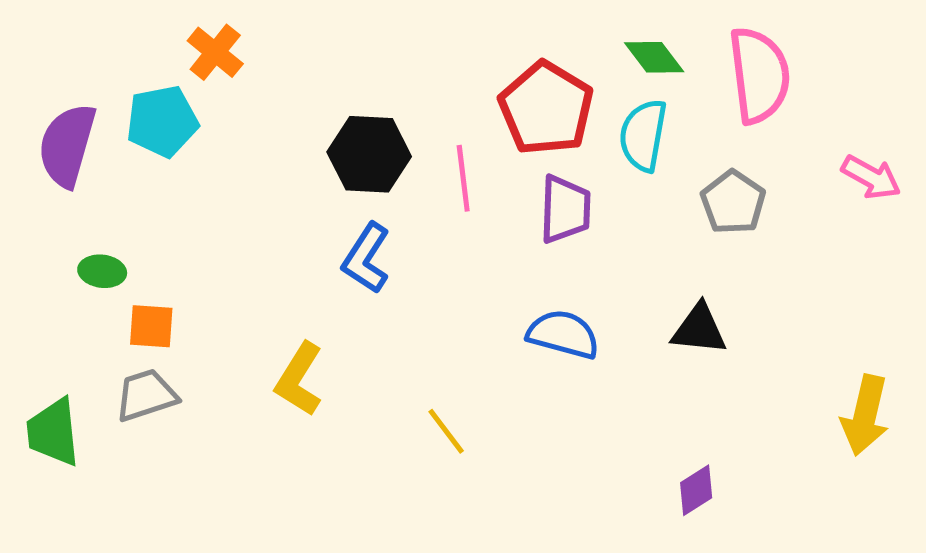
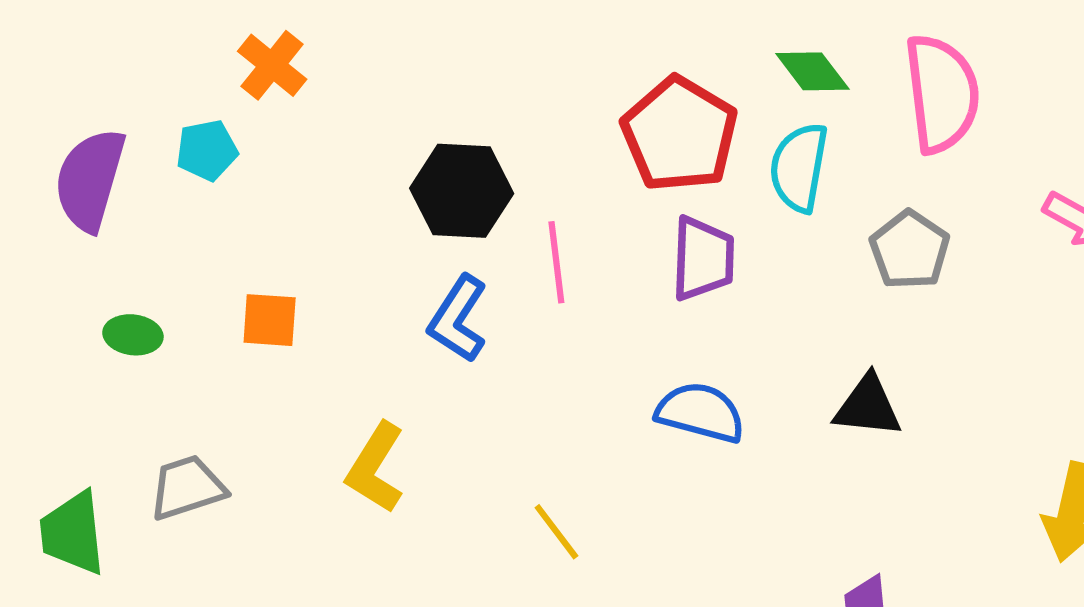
cyan pentagon: (162, 121) -> (207, 150), size x0.7
pink line: (463, 178) -> (556, 262), moved
orange square: (151, 326) -> (270, 320), moved

